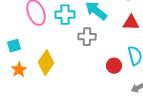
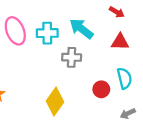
yellow diamond: (46, 63) -> (55, 101), moved

